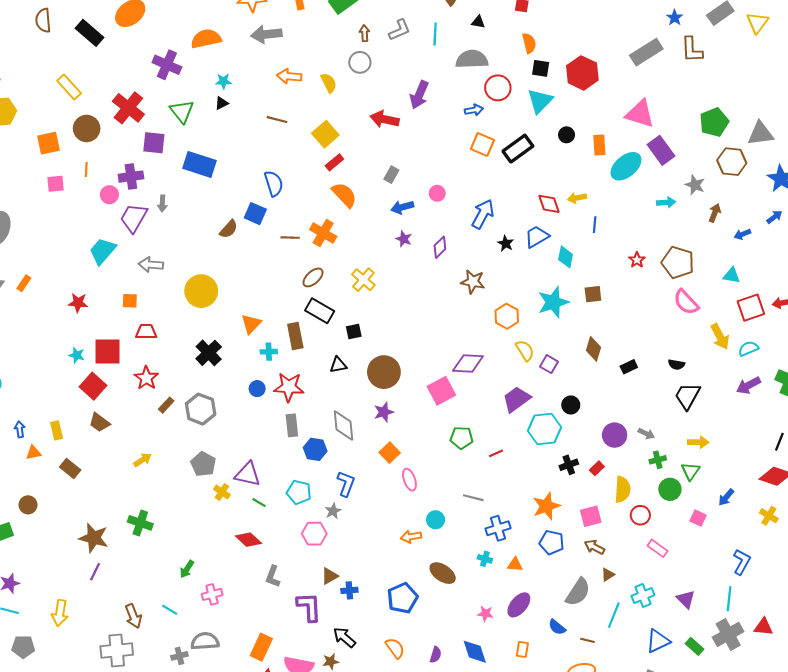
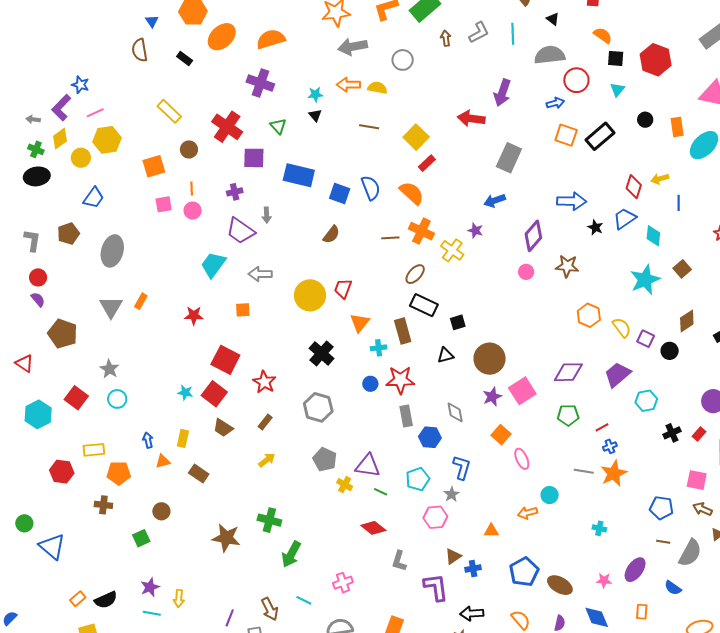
black triangle: (478, 22) -> (553, 19), turned 32
black rectangle: (90, 33) -> (185, 58), size x0.6
orange semicircle: (206, 39) -> (271, 39), moved
orange semicircle: (529, 43) -> (603, 35), turned -36
gray circle: (360, 62) -> (403, 60), moved
orange arrow: (289, 76) -> (348, 85), moved
yellow semicircle: (329, 83) -> (377, 88), moved, turned -48
cyan triangle: (540, 101) -> (617, 89), size x0.6
black triangle: (222, 103) -> (315, 115), turned -40
green triangle: (182, 111) -> (278, 126), size x0.7
brown circle: (87, 128) -> (189, 149), size x0.7
gray rectangle: (391, 175) -> (509, 158), moved, size x1.8
purple cross: (131, 177) -> (235, 192), size x0.7
pink circle: (437, 193) -> (526, 272), moved
pink circle: (109, 195) -> (193, 211), moved
orange semicircle: (344, 195) -> (412, 193), moved
red diamond: (549, 204) -> (634, 187), turned 40
blue square: (255, 214) -> (340, 194), moved
blue arrow: (483, 214) -> (572, 201), turned 68
purple trapezoid: (134, 218) -> (240, 231), turned -80
purple star: (404, 239) -> (475, 230), moved
purple diamond: (440, 247) -> (533, 236), size x1.4
yellow cross: (363, 280) -> (452, 250), moved
brown square: (593, 294) -> (682, 269), turned -30
orange hexagon: (507, 316) -> (589, 315), moved
red trapezoid: (146, 332) -> (343, 289), moved, turned -65
brown diamond: (593, 349) -> (687, 321), turned 45
red square: (108, 352) -> (225, 360), turned 32
cyan star: (77, 355) -> (185, 392), moved
purple diamond: (468, 363) -> (568, 372), moved
pink square: (441, 391) -> (522, 391), moved
brown rectangle: (166, 405) -> (265, 422), moved
black circle: (571, 405) -> (670, 351), moved
gray diamond: (344, 426) -> (455, 412), size x0.7
cyan hexagon: (544, 429) -> (646, 401), size x0.7
yellow rectangle: (57, 430) -> (183, 438), turned 30
cyan pentagon: (299, 492) -> (418, 479), turned -30
orange star: (546, 506) -> (614, 473), moved
pink square: (591, 516) -> (697, 480), turned 30
blue cross: (498, 528) -> (610, 446), moved, size x0.6
orange triangle: (515, 565) -> (491, 531), moved
green arrow: (187, 569) -> (291, 554), moved, size x1.5
purple line: (95, 572) -> (230, 618), moved
brown ellipse: (443, 573) -> (560, 585), moved
yellow arrow: (60, 613) -> (179, 598), moved, size x0.7
black arrow: (344, 637) -> (472, 613), turned -40
brown line: (587, 640) -> (663, 542), moved

